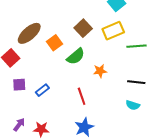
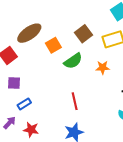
orange star: (100, 71) -> (103, 68), moved
blue rectangle: (42, 90) -> (24, 104), moved

